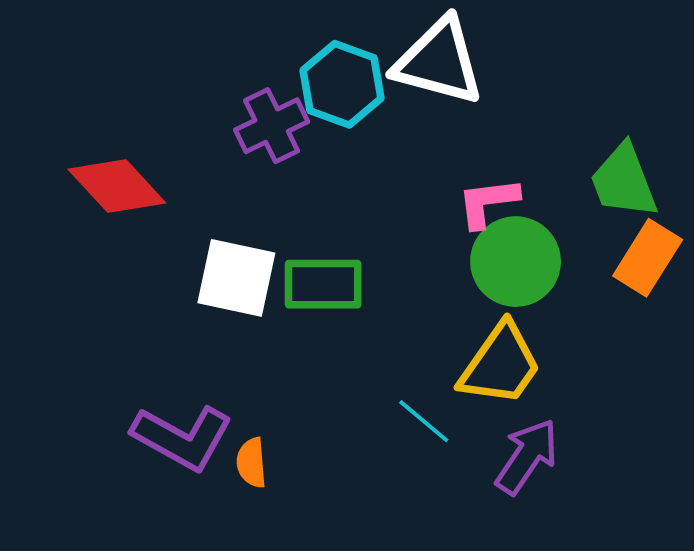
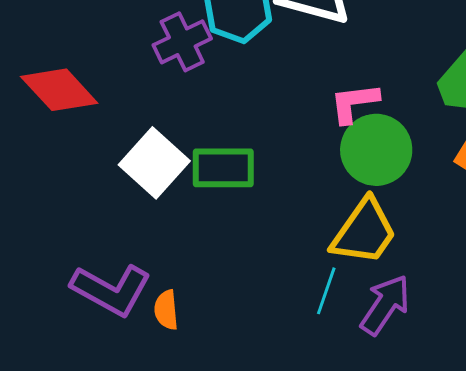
white square: (236, 278) -> (154, 163), turned 30
cyan line: (424, 421) -> (326, 291), moved, turned 69

